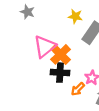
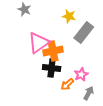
orange cross: (61, 54) -> (53, 51), turned 30

